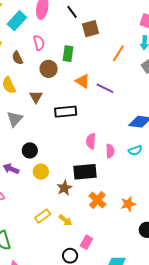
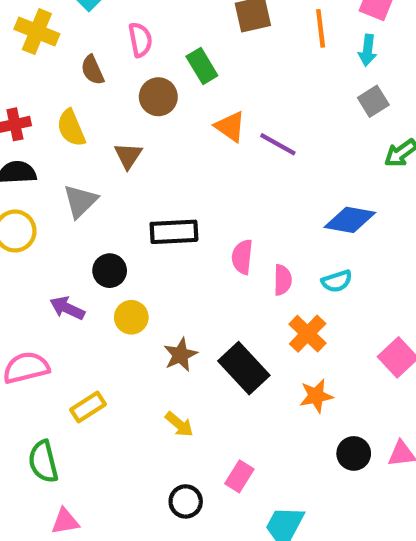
orange line: (118, 53) -> (321, 28), moved, turned -42
green rectangle: (68, 54) -> (202, 66), turned -42
black rectangle: (66, 112) -> (174, 232), moved
black rectangle: (85, 172) -> (244, 368), moved, turned 50
orange cross: (97, 200) -> (308, 334), moved
yellow rectangle: (43, 216) -> (88, 407), moved
pink rectangle: (86, 242) -> (239, 476), moved

